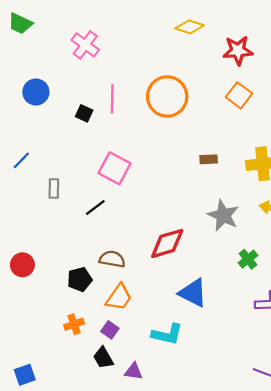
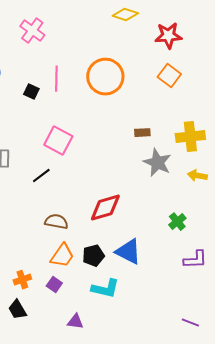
gray star: (223, 215) -> (157, 163), moved
black pentagon: (80, 279) -> (93, 256), moved
black trapezoid: (103, 358) -> (17, 310), moved

